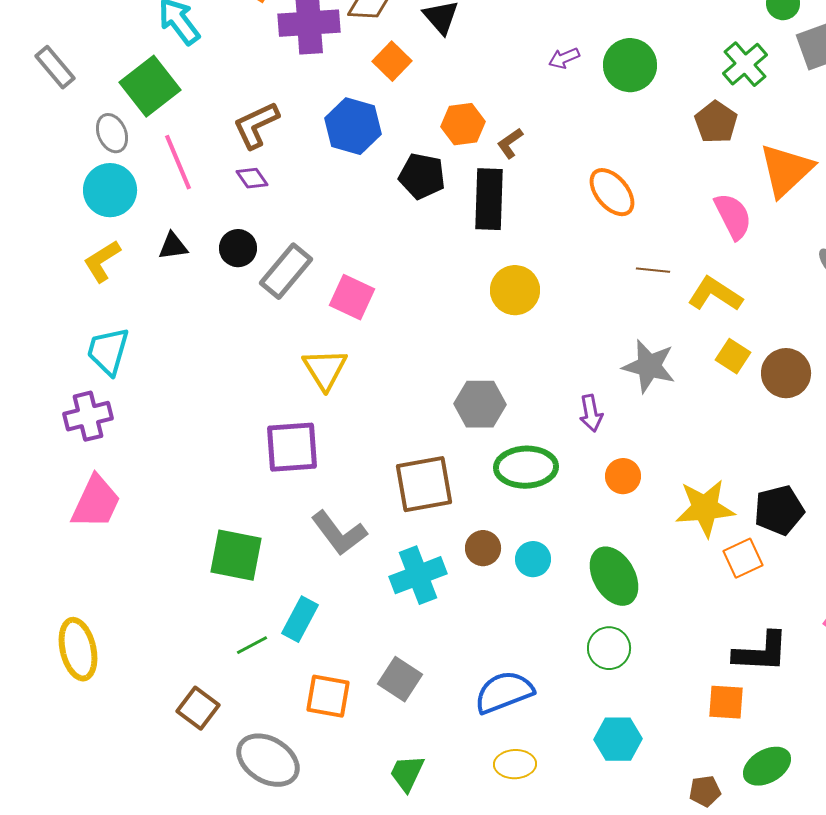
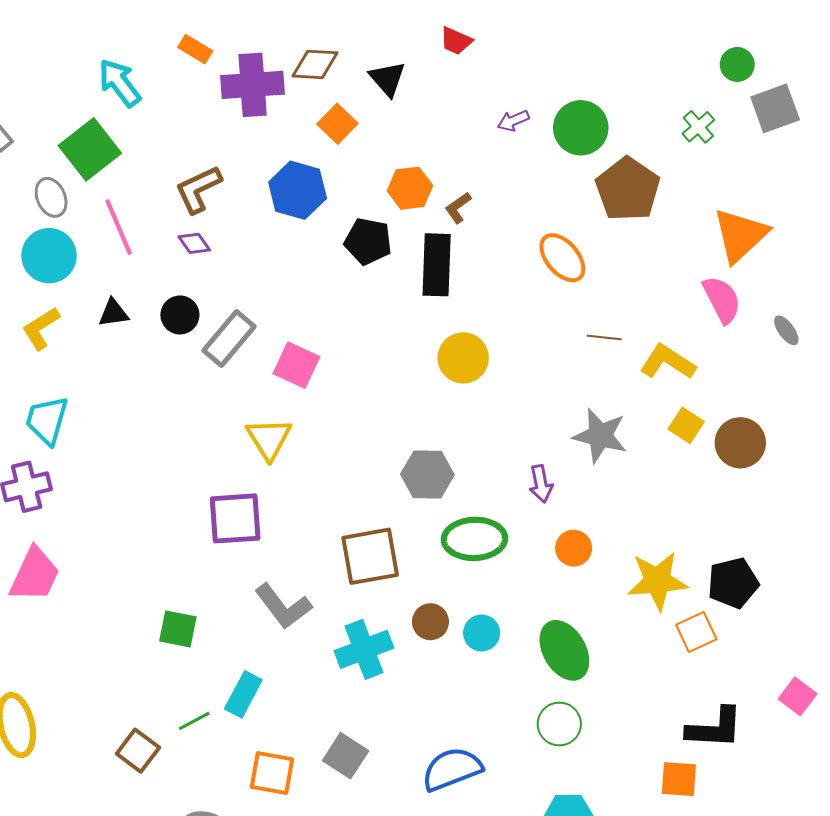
green cross: (745, 64) -> (698, 127), size x0.7
brown pentagon: (716, 122) -> (628, 189), moved, size x1.5
pink semicircle: (733, 216) -> (722, 300), moved
green square: (236, 555) -> (178, 629), size x0.7
brown square: (198, 708) -> (138, 751), moved

